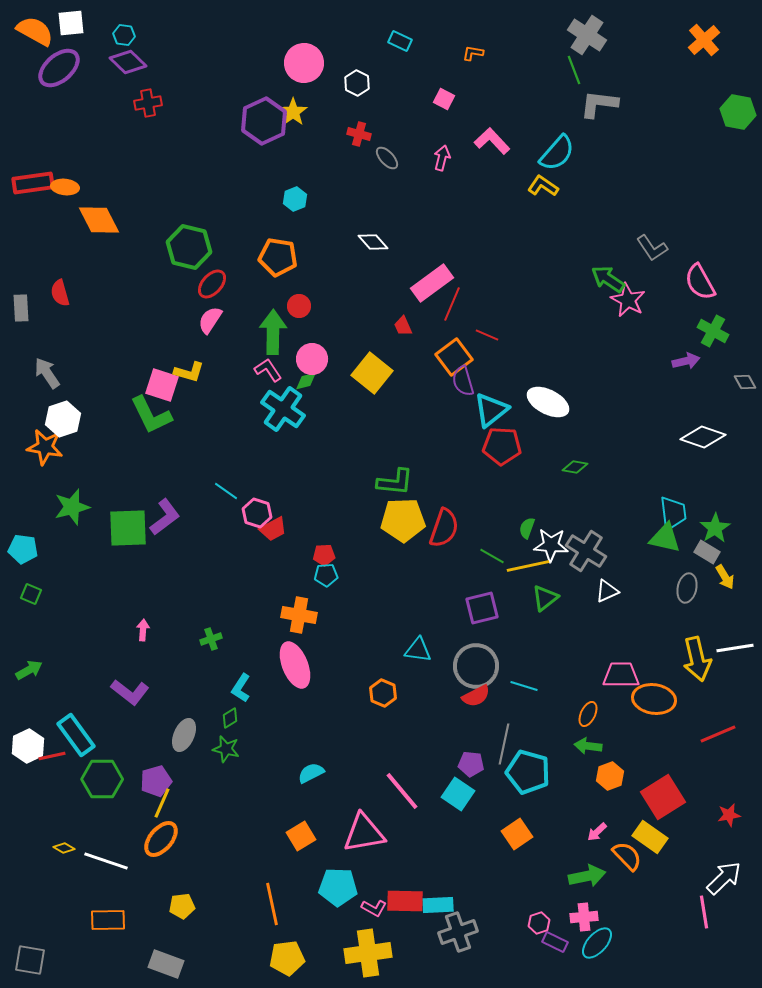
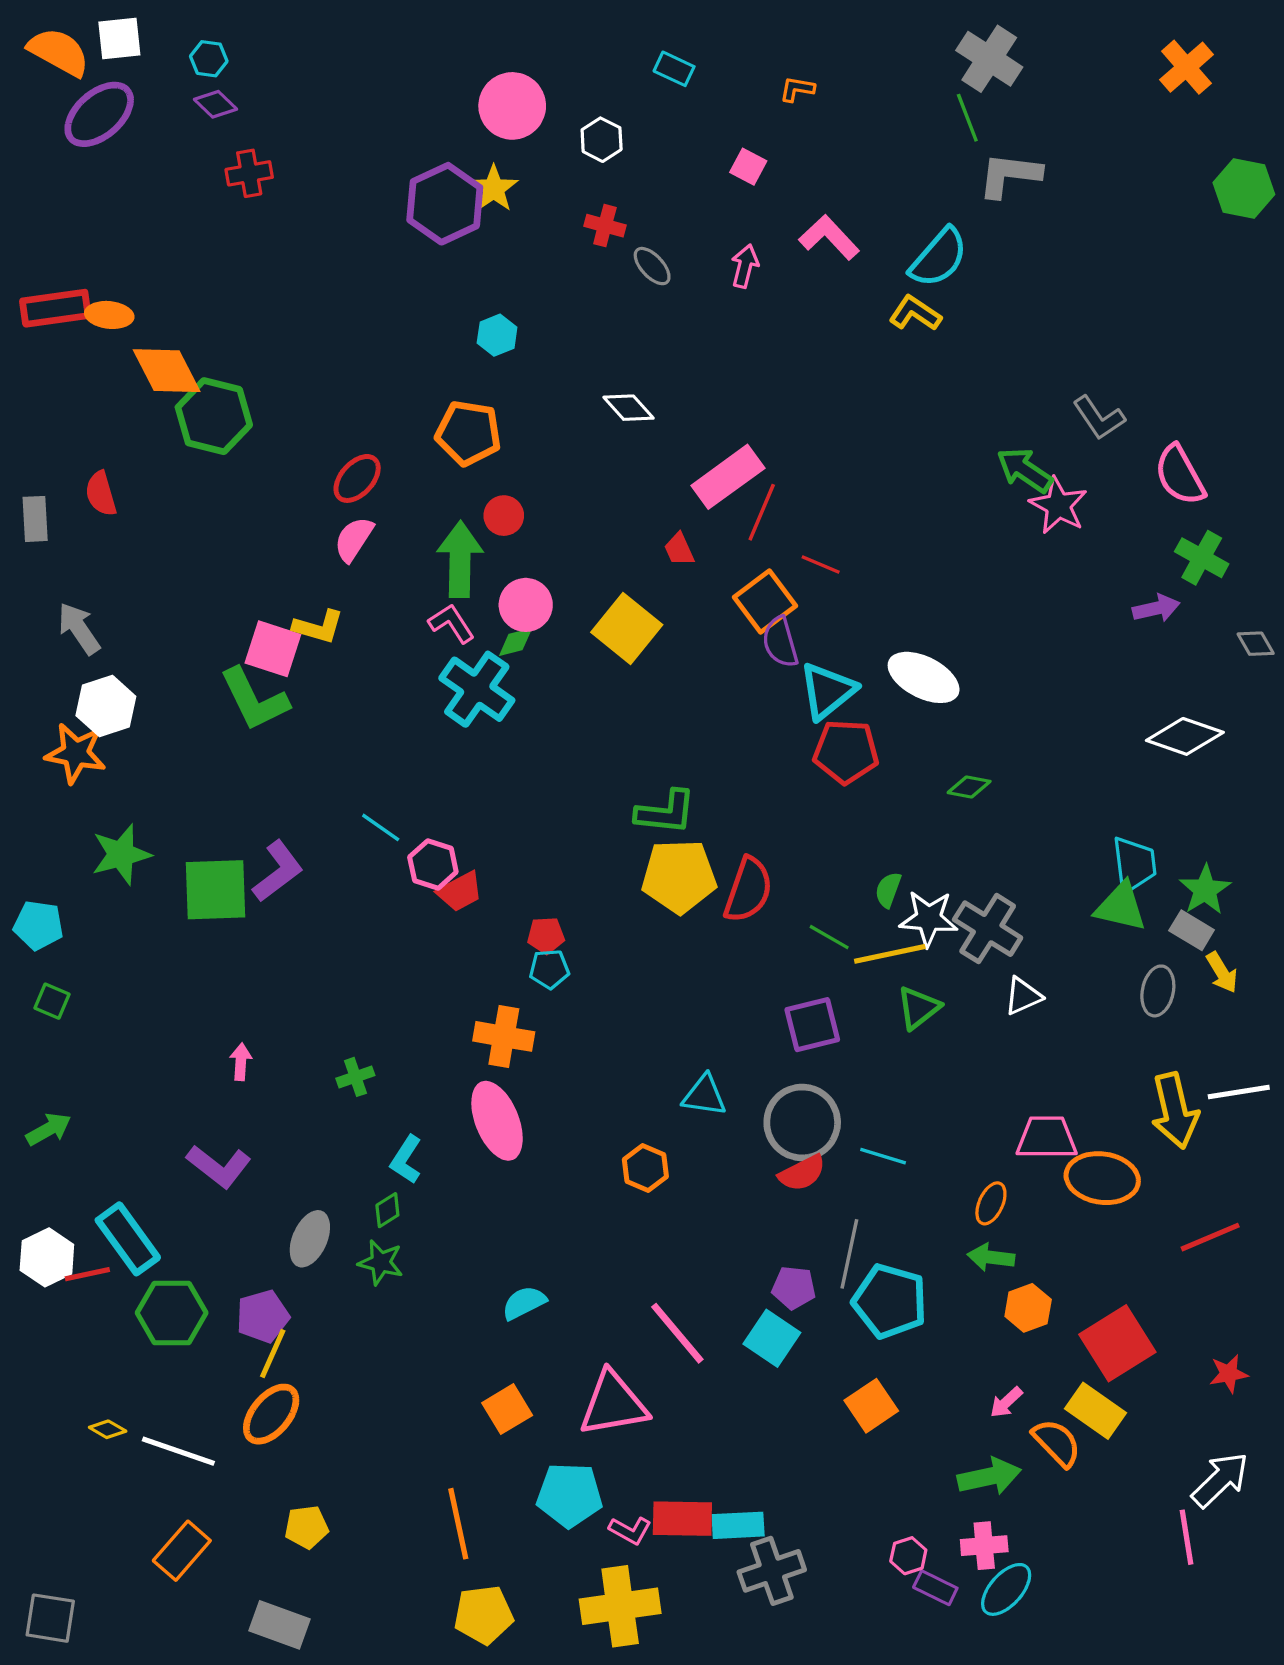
purple diamond: (128, 62) -> (215, 104), size x0.7
green hexagon: (189, 247) -> (214, 416), moved
orange rectangle: (108, 920) -> (182, 1551), turned -48

